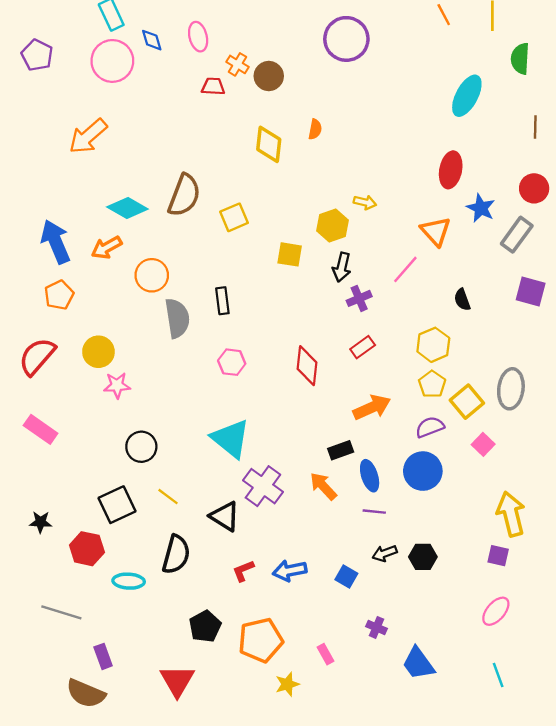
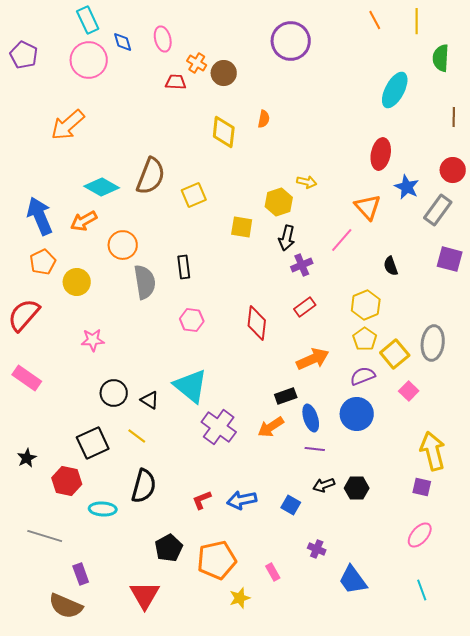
yellow circle: (98, 352) -> (77, 282), moved
orange arrow: (323, 486) -> (271, 427), turned -80
black triangle: (225, 516) -> (150, 400), moved, size x0.7
black star: (41, 522) -> (27, 458), turned -30

